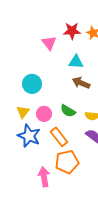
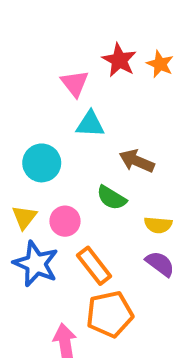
red star: (72, 31) -> (119, 60), turned 30
cyan triangle: (76, 62) -> (90, 124), moved
green semicircle: (68, 111) -> (112, 198), moved

